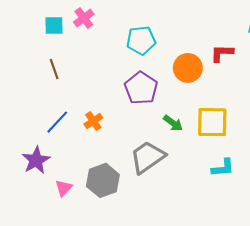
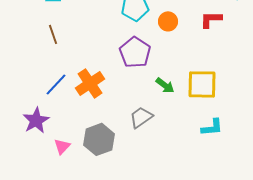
orange circle: (188, 68) -> (168, 21), moved, size x0.7
orange cross: (93, 121) -> (90, 83), size x1.6
gray trapezoid: (147, 157) -> (141, 117), size x0.7

